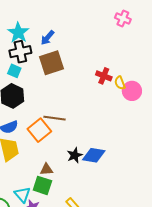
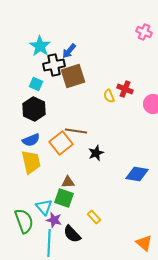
black cross: (20, 52) -> (54, 65), moved
yellow semicircle: (120, 83) -> (109, 96), moved
black star: (75, 155) -> (96, 153), moved
blue diamond: (94, 155) -> (137, 174), moved

